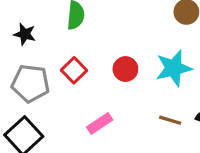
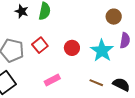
black star: (25, 34) -> (22, 11), moved
cyan star: (174, 68) -> (102, 51), turned -30

